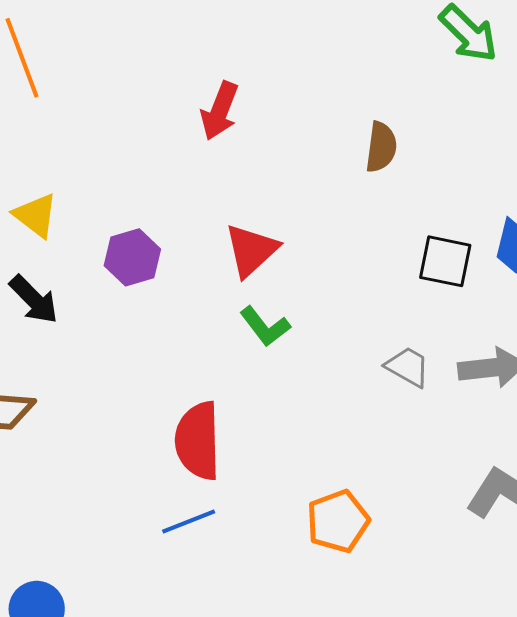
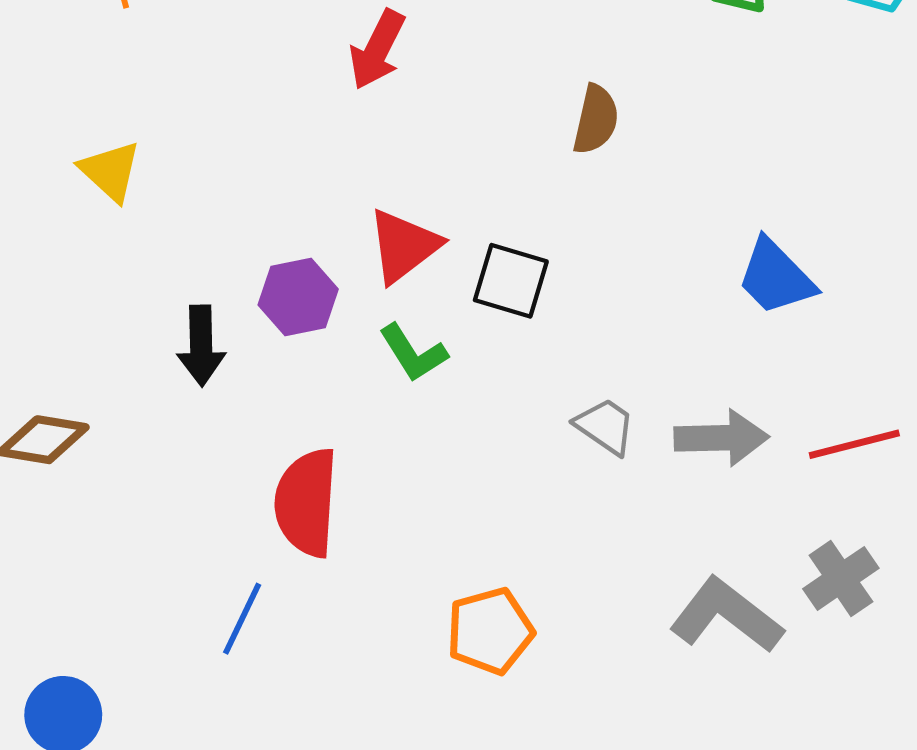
purple hexagon: (132, 257) -> (298, 297), moved
black square: (445, 261) -> (511, 281), moved
black arrow: (34, 299) -> (201, 346), moved, turned 38
blue line: (189, 521) -> (242, 619), moved, turned -48

